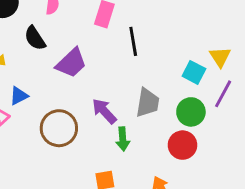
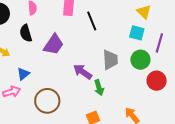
black semicircle: (35, 38) -> (26, 33), turned 30
yellow triangle: (220, 57) -> (144, 12), moved
brown circle: (59, 128) -> (47, 101), moved
red circle: (183, 145) -> (157, 81), moved

